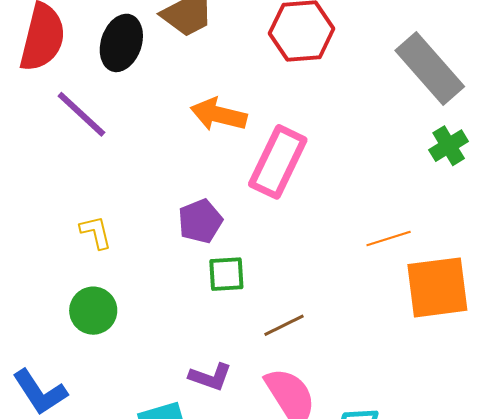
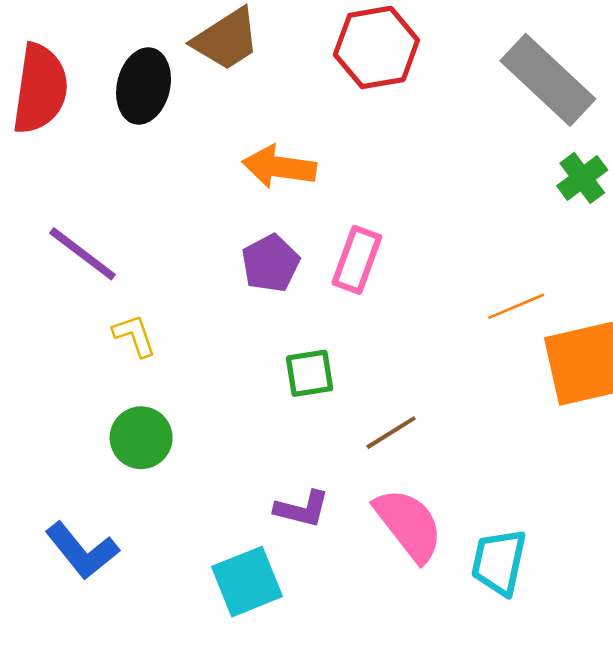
purple line: (81, 114) -> (82, 254), moved
pink rectangle: (278, 162) -> (357, 260), moved, size x0.7
purple pentagon: (200, 221) -> (270, 263), moved

